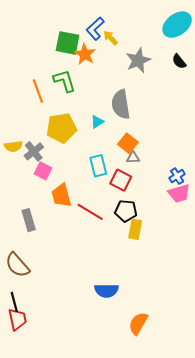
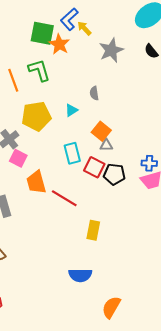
gray semicircle: (121, 104) -> (94, 93), size x0.5
blue cross: (177, 176) -> (149, 163), turned 35
black pentagon: (126, 211) -> (114, 174), moved
yellow rectangle: (135, 229) -> (93, 230), moved

